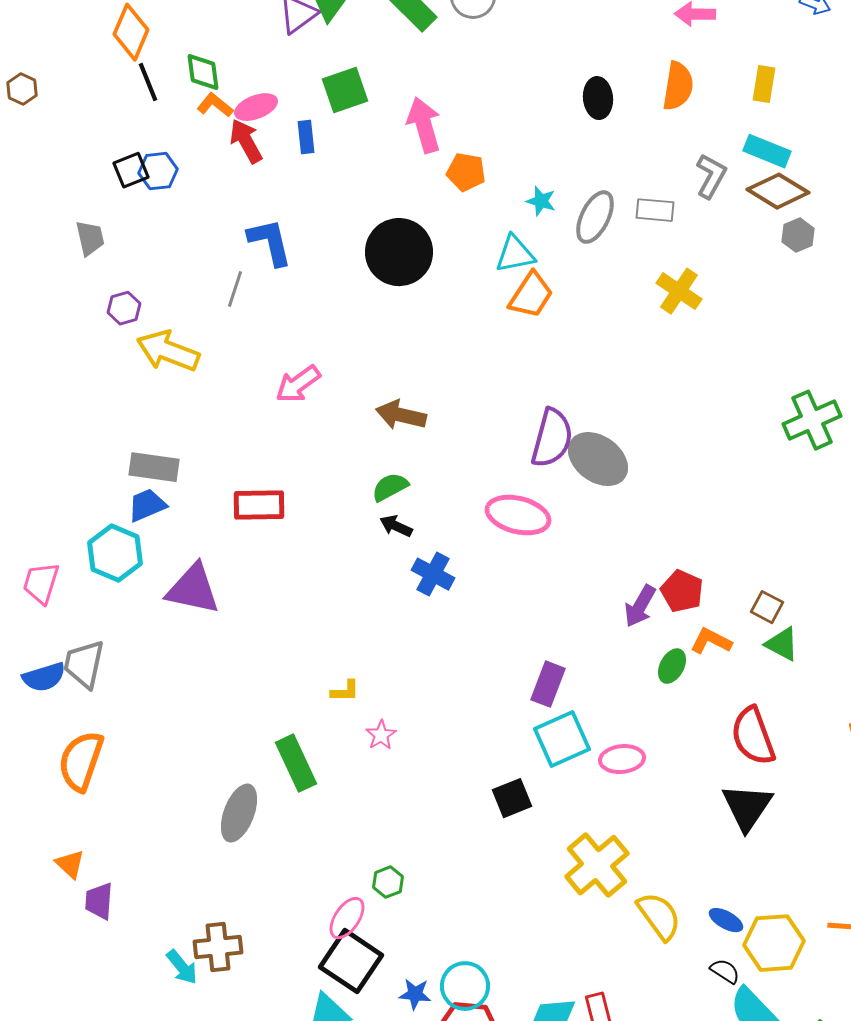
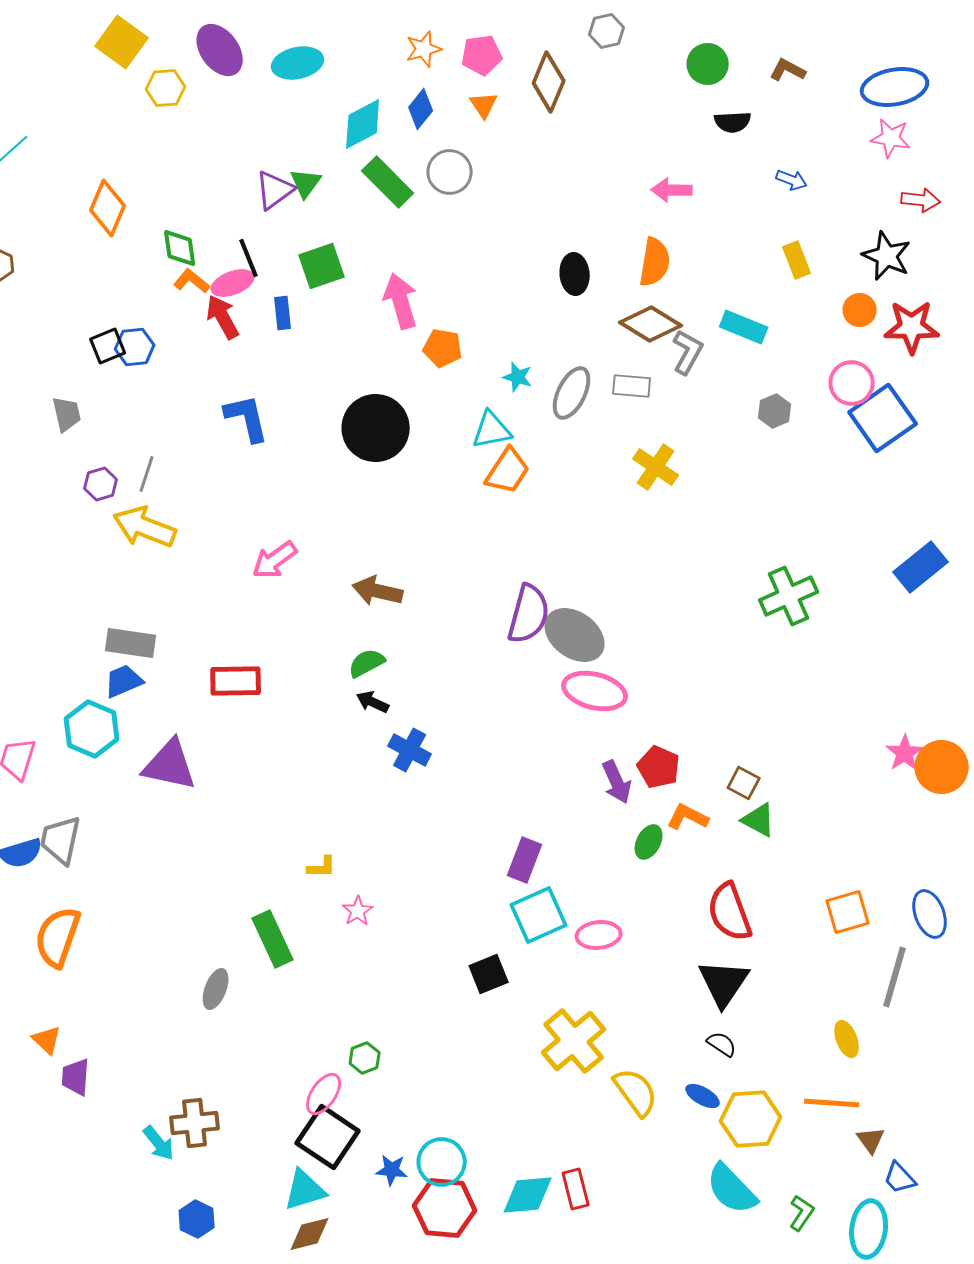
black line: (148, 82) -> (249, 258), moved
yellow rectangle: (764, 84) -> (797, 260), moved, turned -30
brown diamond: (778, 191) -> (651, 324), moved
gray line: (235, 289) -> (147, 474), moved
pink ellipse: (518, 515) -> (595, 691), moved
purple arrow: (640, 606) -> (617, 782), turned -54
gray ellipse: (239, 813) -> (216, 989), size x0.7
black semicircle: (725, 971) -> (722, 1044), moved

